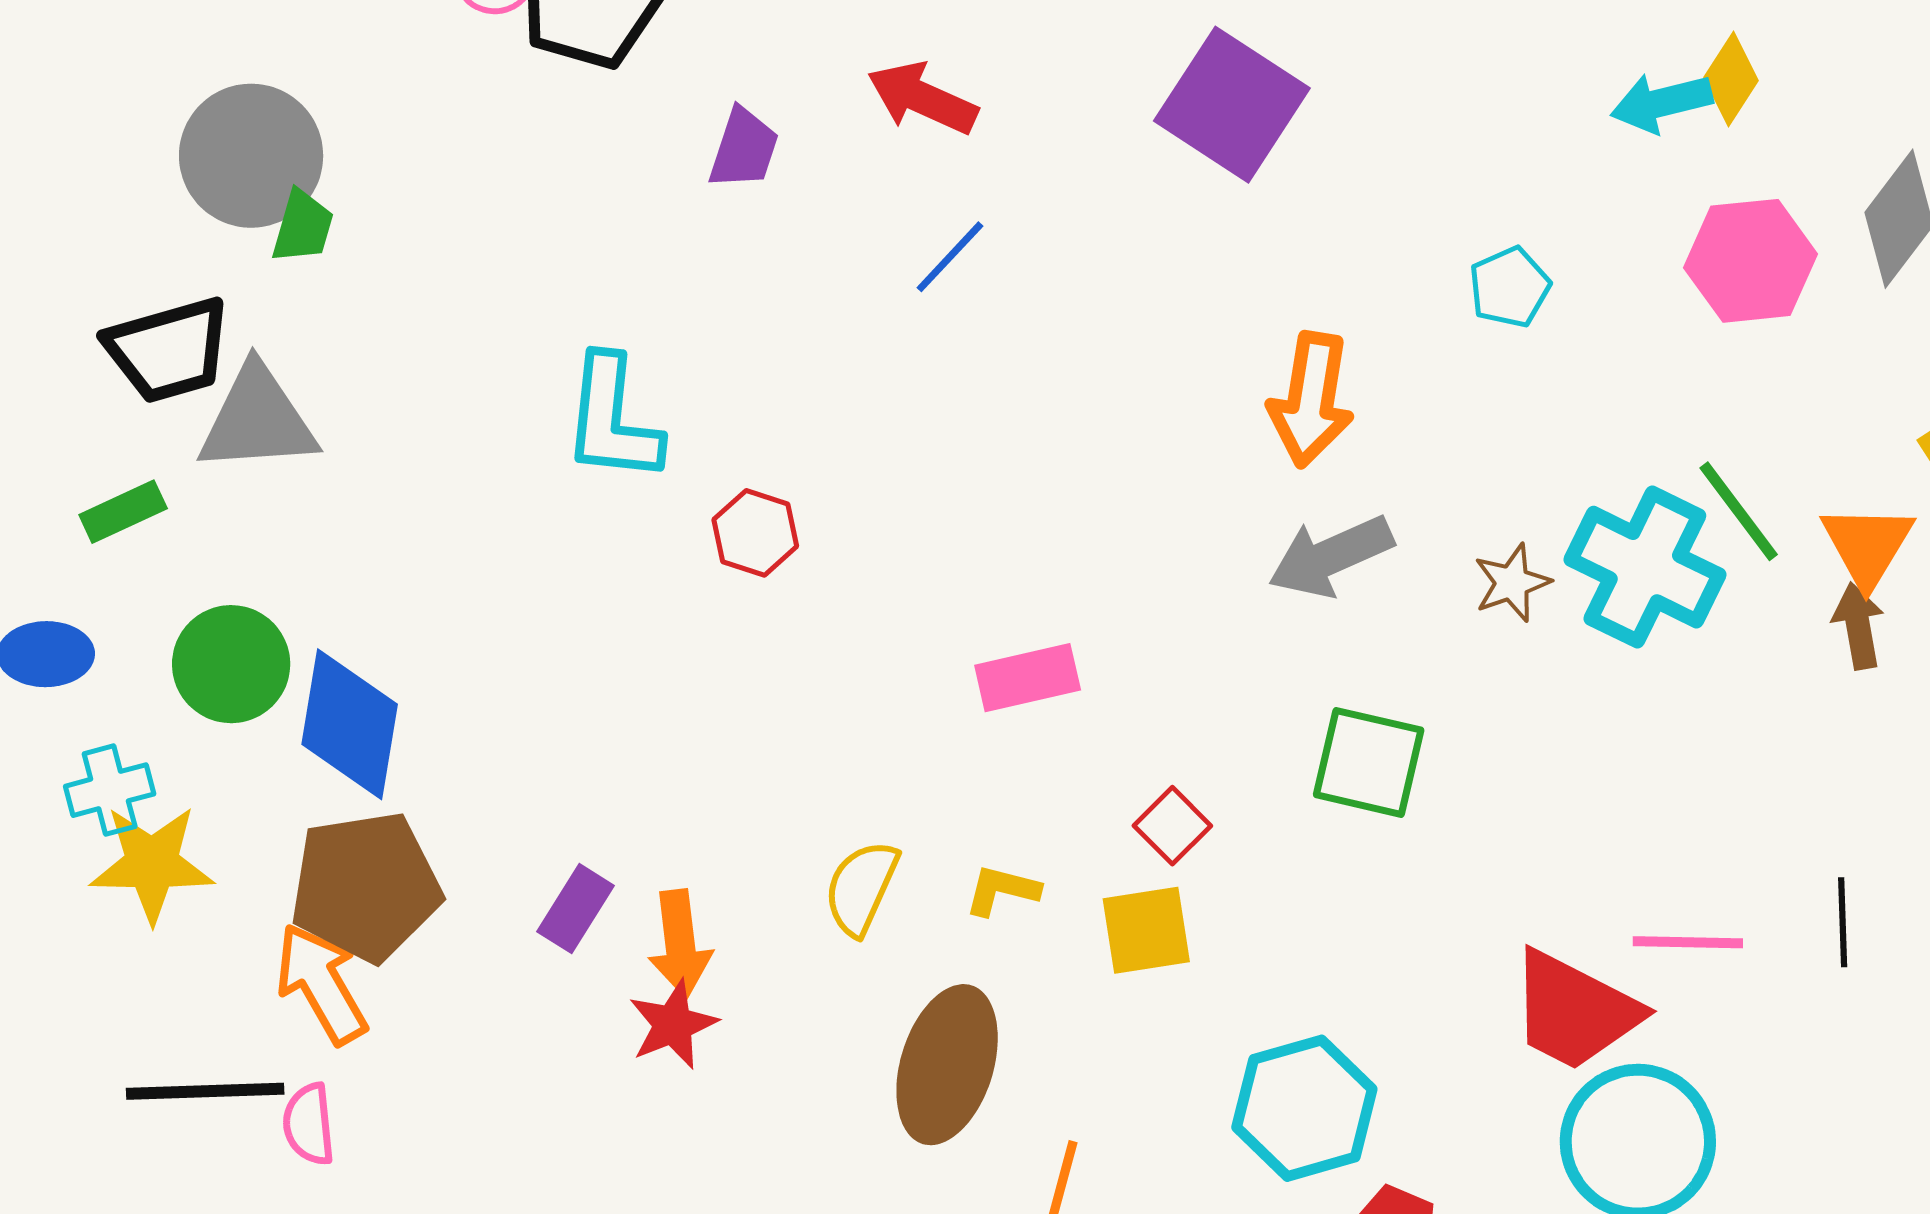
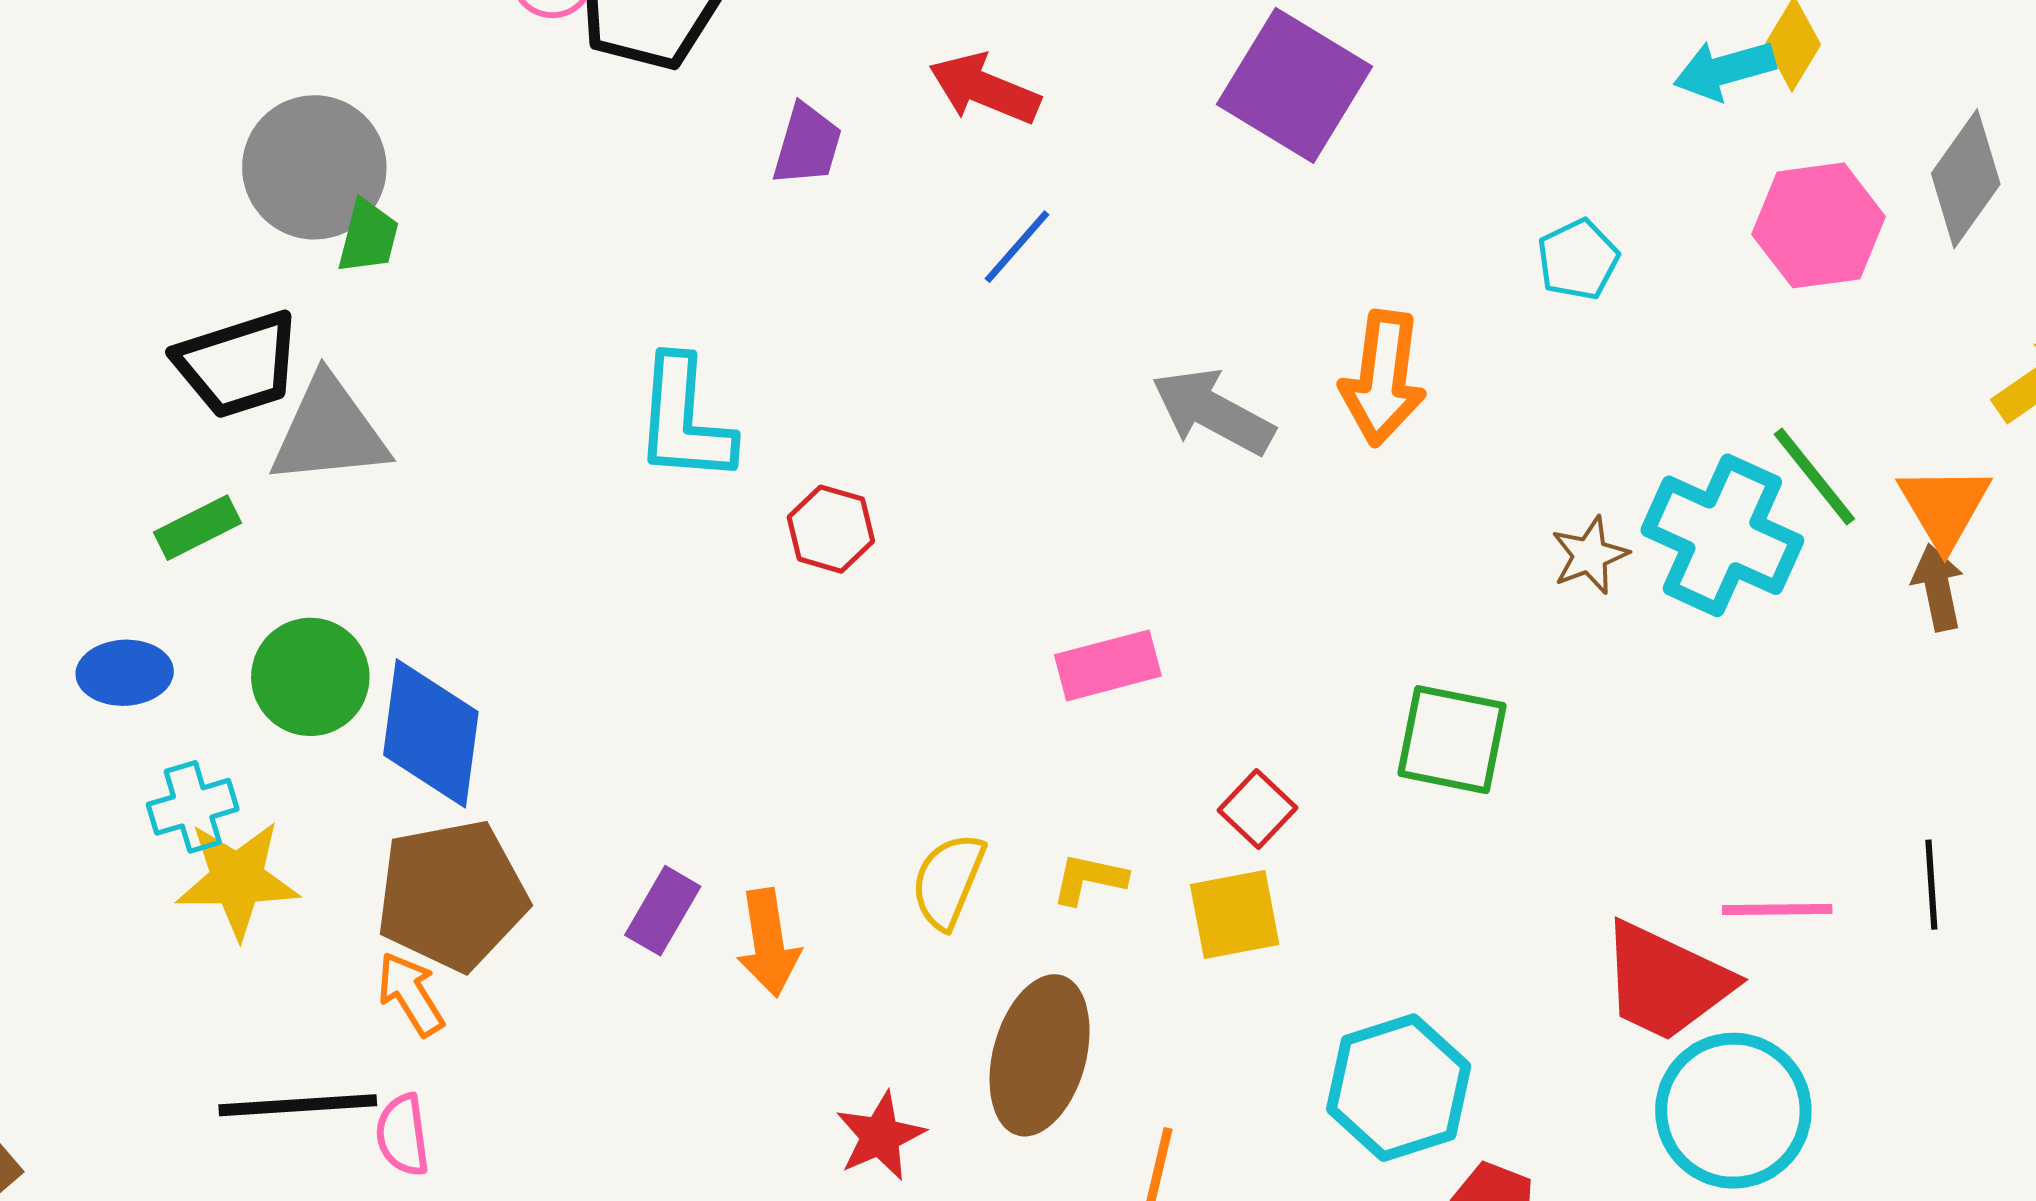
gray arrow: (1331, 556) -> (1213, 412), moved, turned 54
orange arrow: (321, 984) -> (411, 994), size x0.7
red star: (673, 1024) -> (880, 1136), moved

